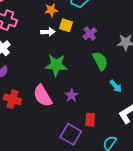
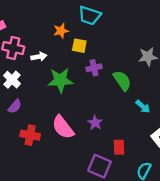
white arrow: (48, 32) -> (39, 57), moved
purple cross: (90, 34) -> (94, 68), moved, turned 32
green star: (56, 65) -> (60, 80), moved

